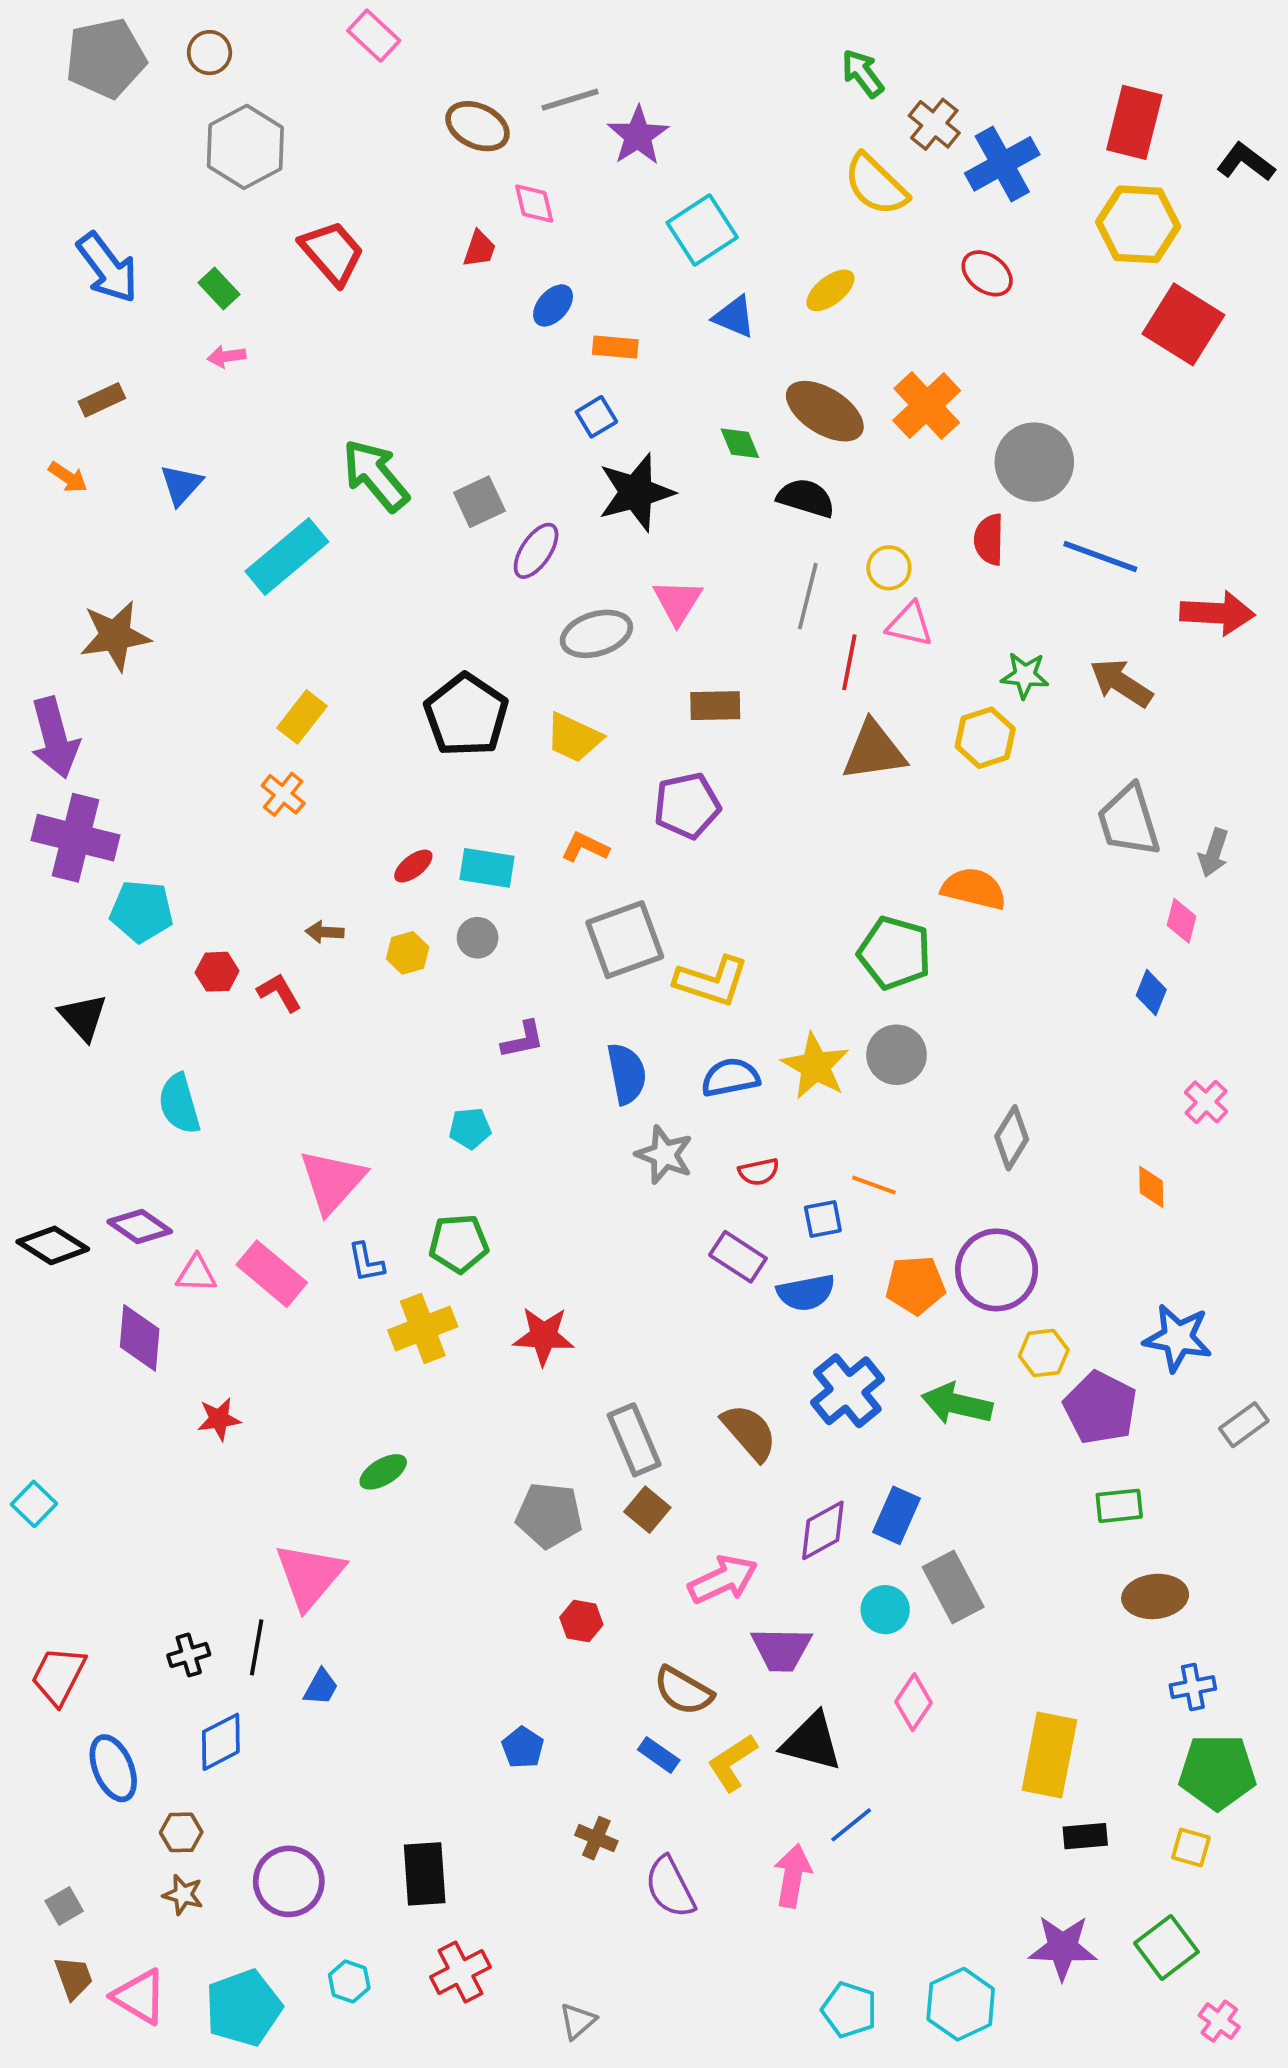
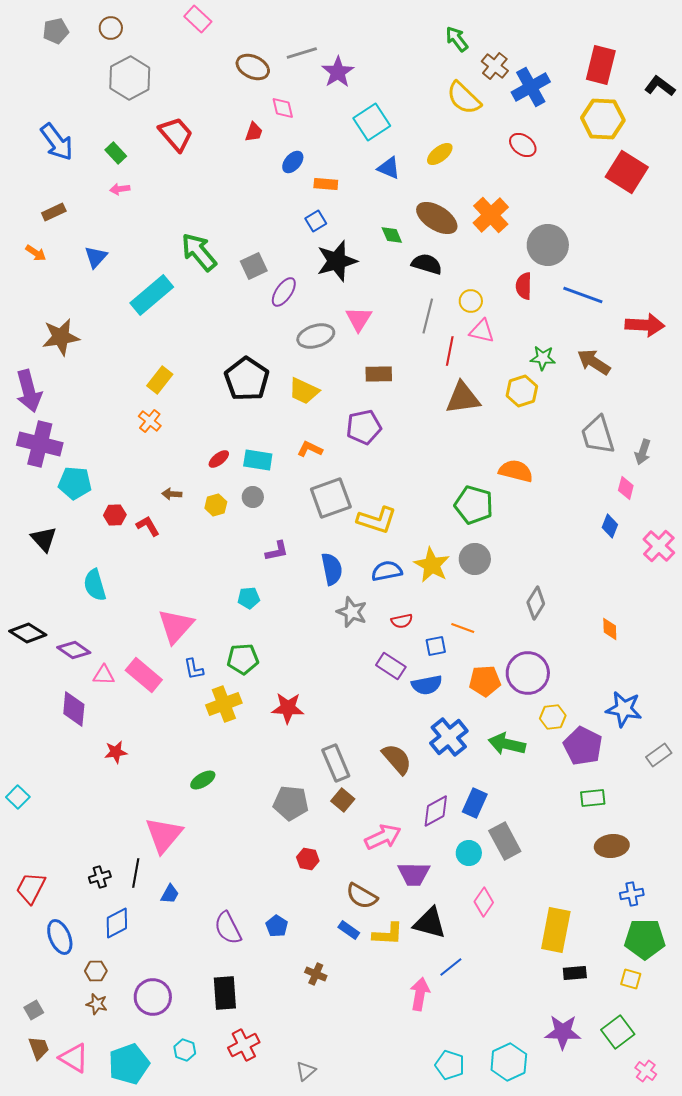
gray pentagon: (106, 58) -> (56, 31), size x0.6
pink cross: (1206, 1102) -> (659, 546), moved, size x1.4
black diamond: (53, 1245) -> (28, 633), moved
yellow L-shape: (732, 1763) -> (388, 934), turned -144
purple semicircle: (670, 1887) -> (228, 928), moved

